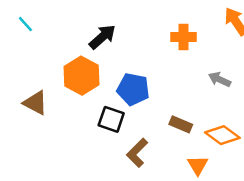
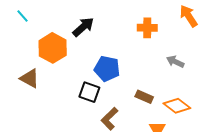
orange hexagon: (81, 76) -> (53, 48), moved

